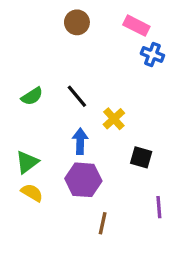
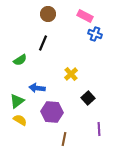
black line: (77, 96) -> (43, 43), moved, turned 63
blue arrow: (80, 141) -> (37, 88), moved, turned -84
black square: (141, 157) -> (88, 98), turned 32

